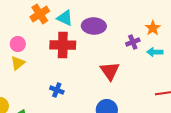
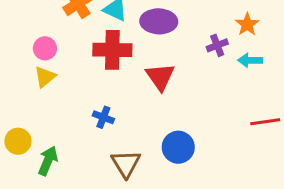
red triangle: (110, 71) -> (160, 77), moved

